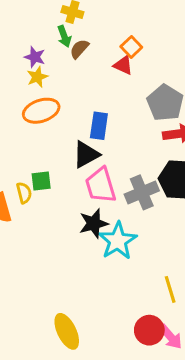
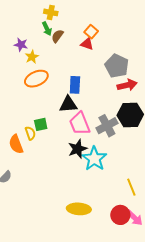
purple star: (35, 57) -> (21, 45), moved
black triangle: (86, 154) -> (68, 104), turned 30
yellow ellipse: (67, 331) -> (79, 209), moved, turned -55

